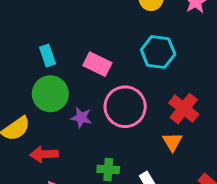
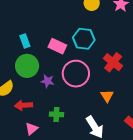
cyan hexagon: (158, 52) -> (84, 39), moved
red cross: (184, 109) -> (113, 62), moved
green cross: (108, 170) -> (56, 114), moved

